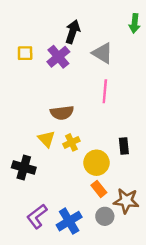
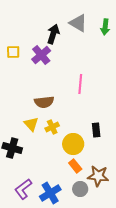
gray triangle: (102, 53) -> (78, 23), moved

